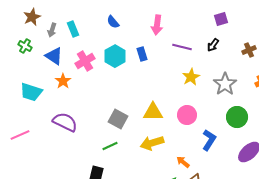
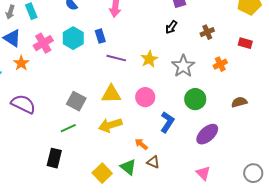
purple line: (182, 47) -> (116, 58), moved

